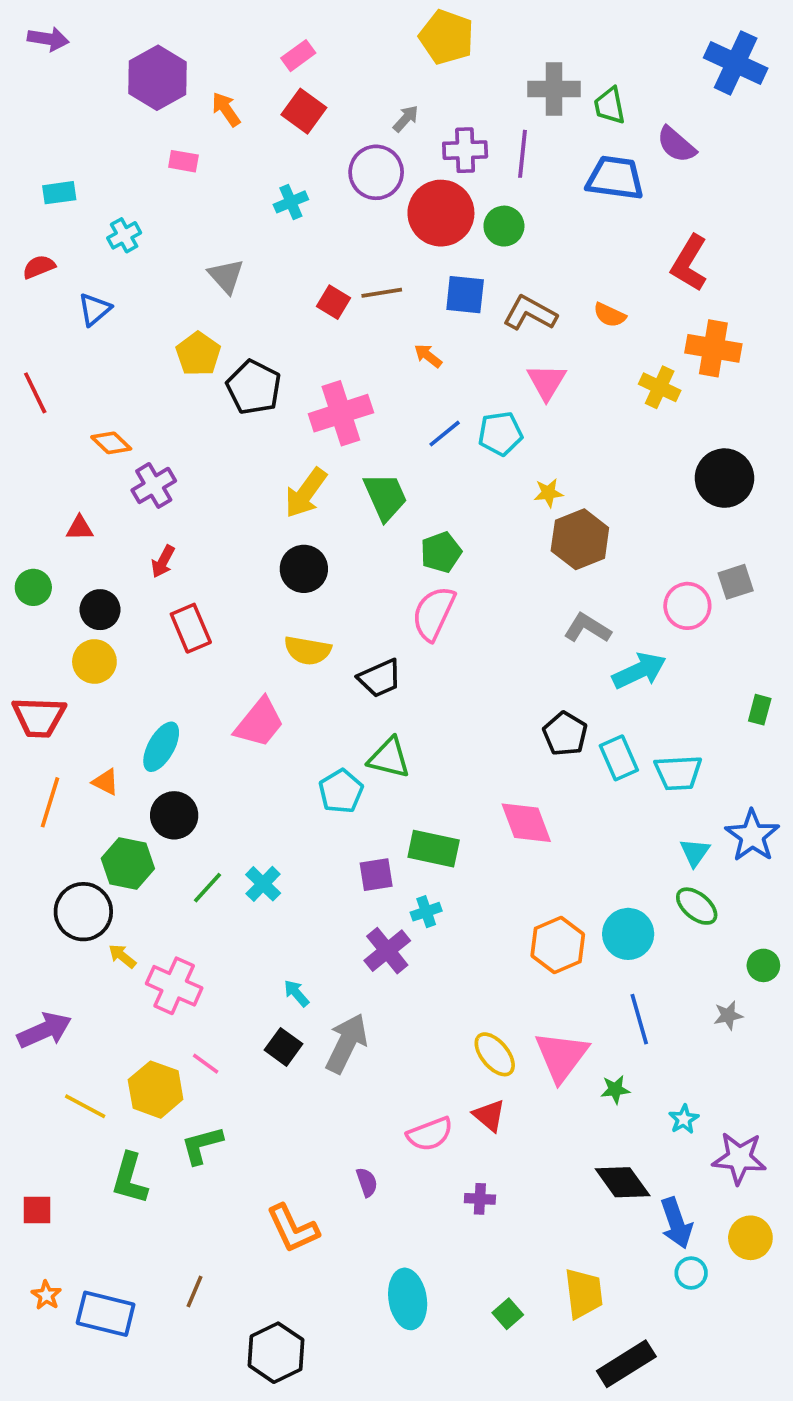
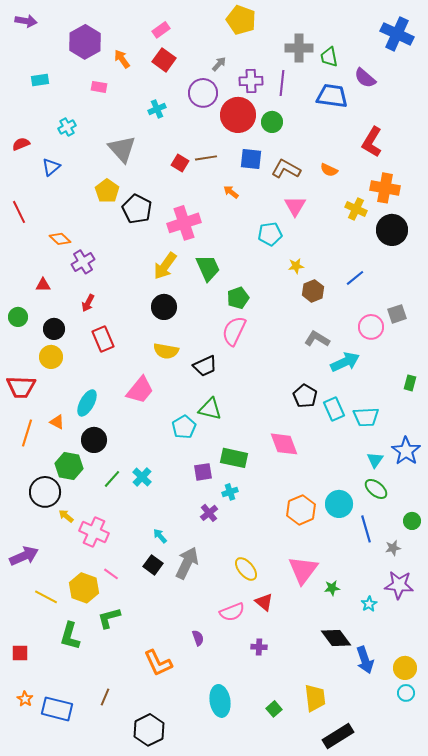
cyan rectangle: (59, 193) -> (40, 80), moved
gray triangle: (226, 276) -> (122, 149), size x1.4
blue line: (445, 434) -> (355, 278), moved
black circle: (724, 478) -> (392, 230), moved
brown hexagon: (580, 539) -> (313, 291), size x0.7
purple cross: (387, 951) -> (209, 513), size x0.7
blue line: (639, 1019) -> (366, 529), moved
yellow ellipse: (495, 1054) -> (246, 569), moved
purple star: (739, 1158) -> (399, 585), moved
cyan circle: (691, 1273) -> (406, 693), moved

